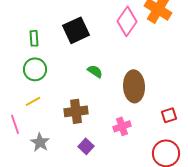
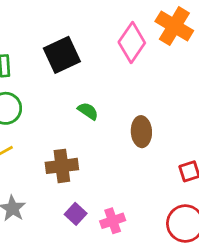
brown ellipse: (134, 86) -> (141, 132), size x0.7
pink cross: (122, 126) -> (113, 221), moved

